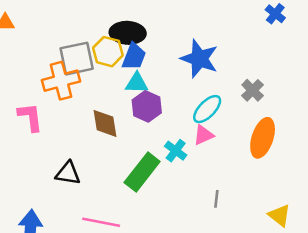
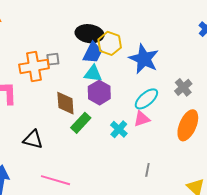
yellow hexagon: (108, 52) -> (110, 43), moved
gray square: (77, 59) -> (53, 59), moved, size x0.5
green rectangle: (142, 172) -> (81, 123), moved, size x0.7

